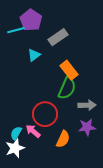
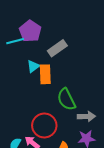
orange rectangle: (69, 70) -> (45, 74), moved, turned 36
green semicircle: (67, 88) -> (66, 99), turned 130

